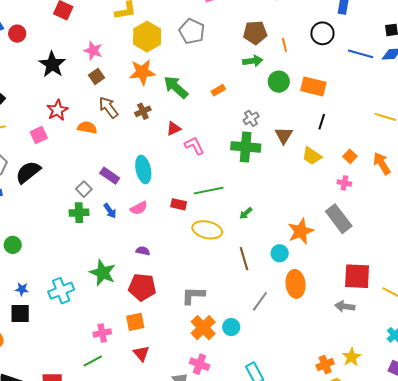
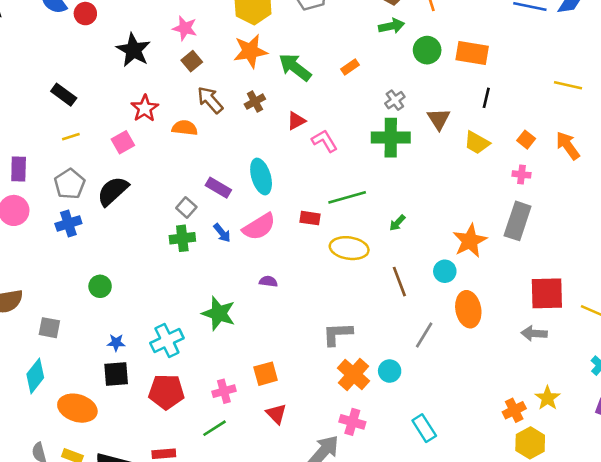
pink semicircle: (139, 208) -> (259, 227), size x1.5
gray rectangle: (339, 219) -> (518, 221), turned 60
red pentagon: (142, 287) -> (166, 392), moved

